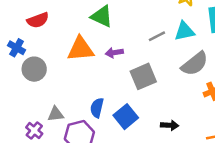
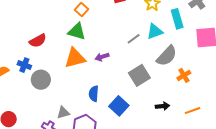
green triangle: (102, 16) -> (77, 31), moved
gray square: (143, 76) -> (139, 75), moved
blue semicircle: (97, 108) -> (94, 94), moved
black arrow: (170, 125) -> (162, 106), moved

